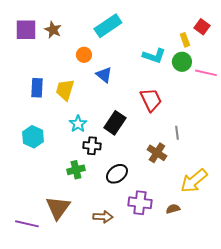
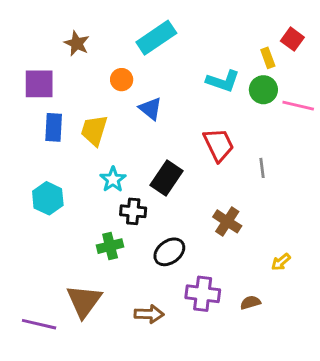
purple square: (26, 30) -> (39, 84), moved
gray line: (177, 133) -> (262, 168), moved
yellow arrow: (194, 181) -> (281, 262), size x0.5

